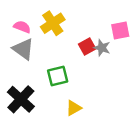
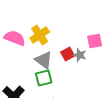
pink semicircle: (22, 27) -> (15, 38), size x1.5
gray triangle: (23, 49) -> (44, 60), moved

